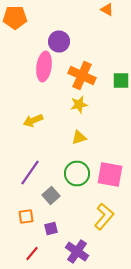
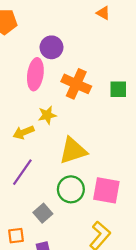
yellow star: (79, 104) -> (47, 115), moved
yellow triangle: (79, 138) -> (73, 151), size x1.8
purple line: (30, 172) -> (22, 172), moved

